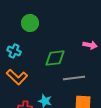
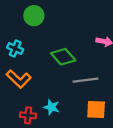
green diamond: (55, 58) -> (63, 57), turned 55

